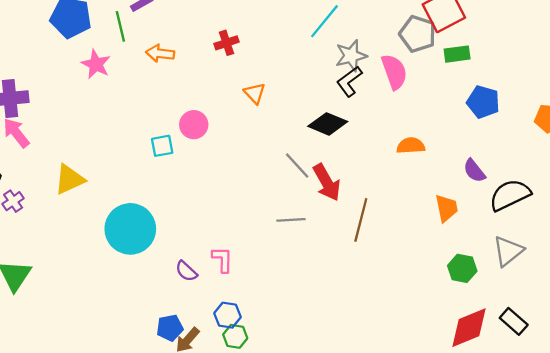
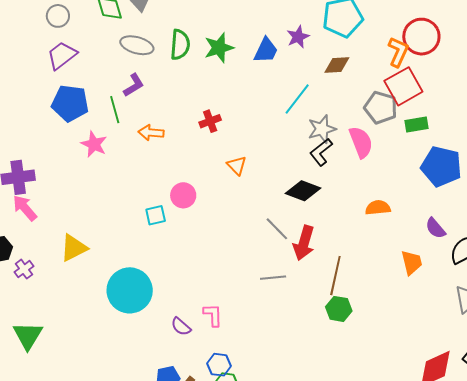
blue pentagon: (483, 102) -> (441, 166), size x1.4
red arrow: (327, 182) -> (304, 243), turned 48
green hexagon: (462, 268) -> (339, 309), moved

